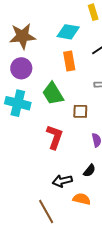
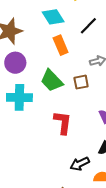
cyan diamond: (68, 32) -> (53, 17), turned 60
brown square: (80, 111) -> (81, 82), moved

